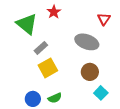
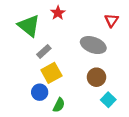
green semicircle: (55, 98) -> (59, 105), turned -40
blue circle: (33, 99) -> (40, 92), moved

